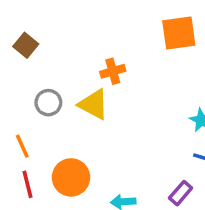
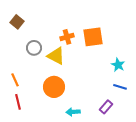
orange square: (179, 33) -> (93, 37), moved
gray circle: (48, 103) -> (34, 48), moved
orange circle: (71, 177) -> (54, 87), moved

